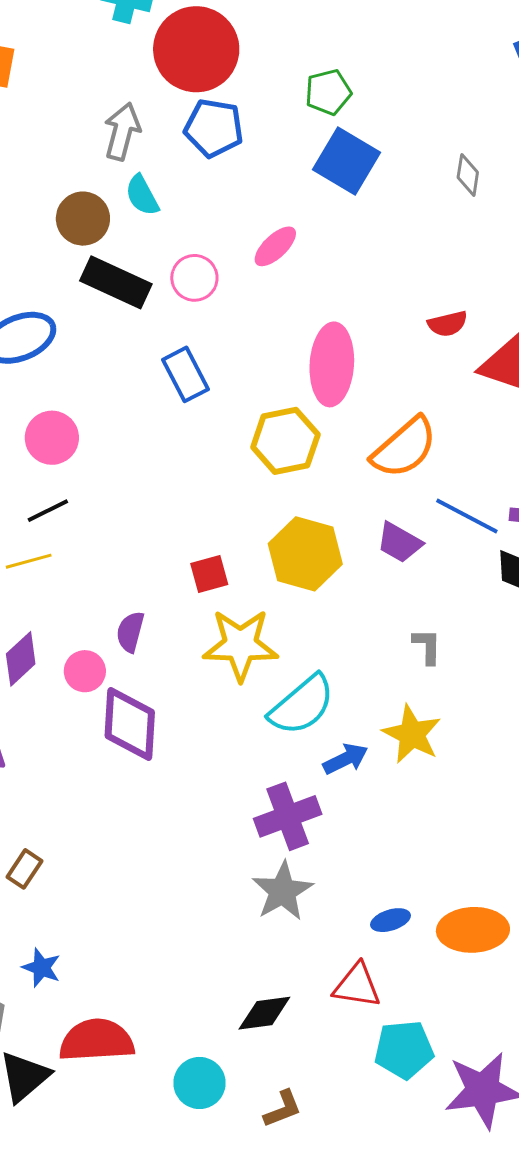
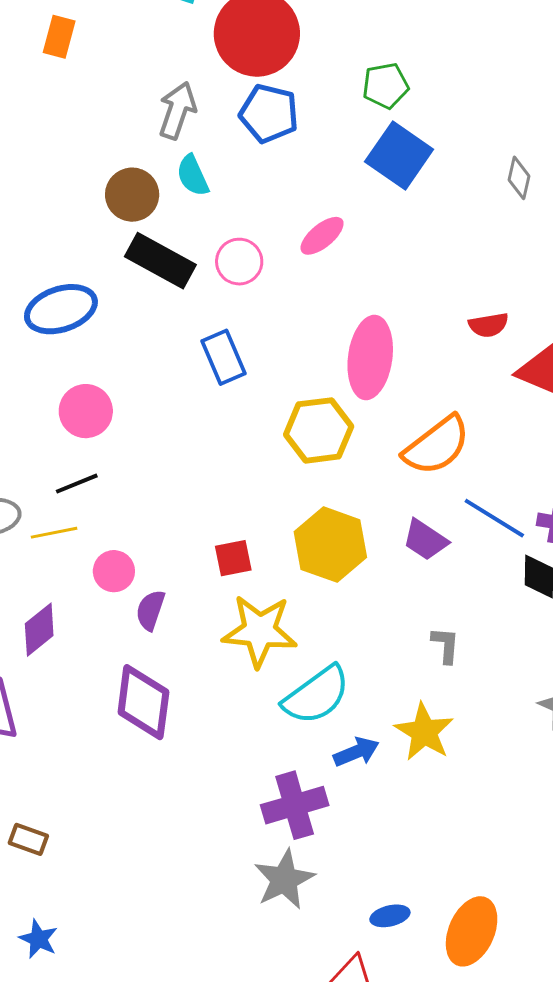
pink circle: (85, 671) -> (114, 571), moved
brown rectangle: (24, 869) -> (28, 839), turned 72
orange ellipse: (473, 930) -> (472, 931), turned -68

